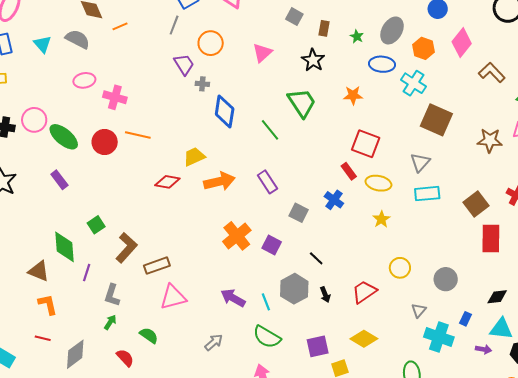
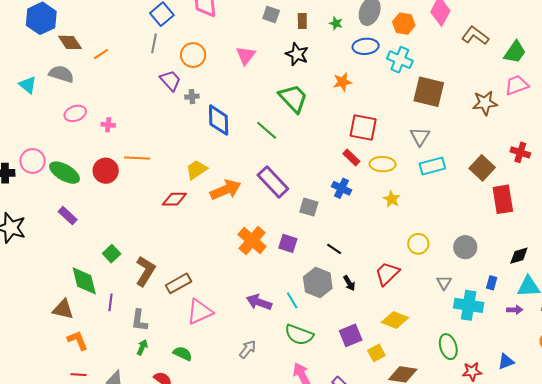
pink cross: (115, 97) -> (108, 125), size x0.6
purple rectangle: (267, 182) -> (273, 182), size x1.4

